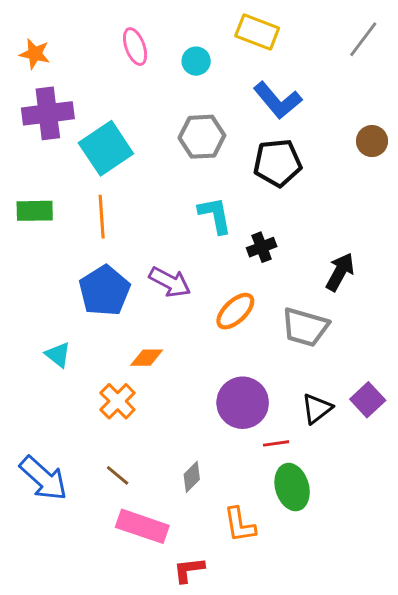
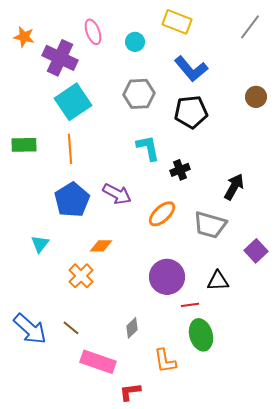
purple cross: (48, 113) -> (60, 58), moved, turned 32
cyan triangle: (58, 355) -> (40, 244), turned 30
purple square: (368, 400) -> (256, 251), moved
black triangle: (317, 409) -> (218, 281), turned 35
brown line: (118, 475) -> (71, 328), moved

